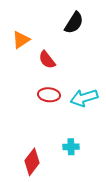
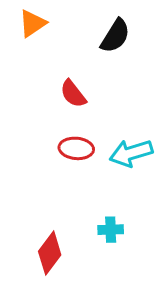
orange triangle: (21, 40) -> (33, 23), moved

